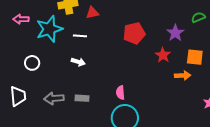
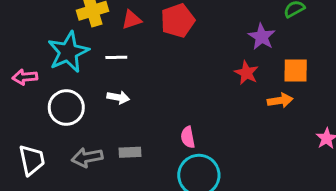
pink arrow: (21, 19) -> (25, 77), moved
red pentagon: (134, 33) -> (178, 21), moved
white circle: (32, 63) -> (66, 108), moved, size x1.5

